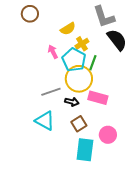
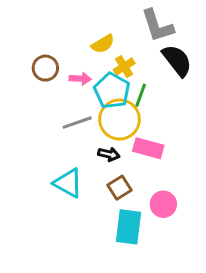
brown circle: (30, 14) -> (45, 68), moved
pink arrow: (53, 52) -> (80, 79), turned 120
gray line: (51, 92) -> (77, 123), moved

